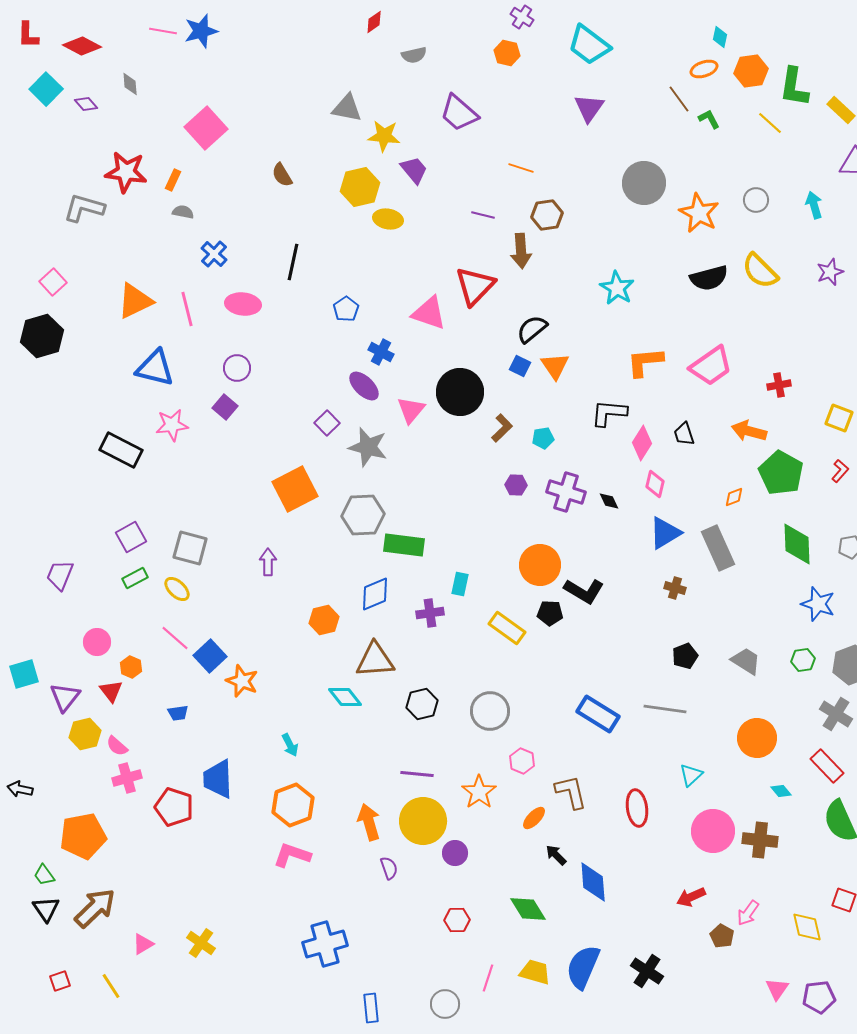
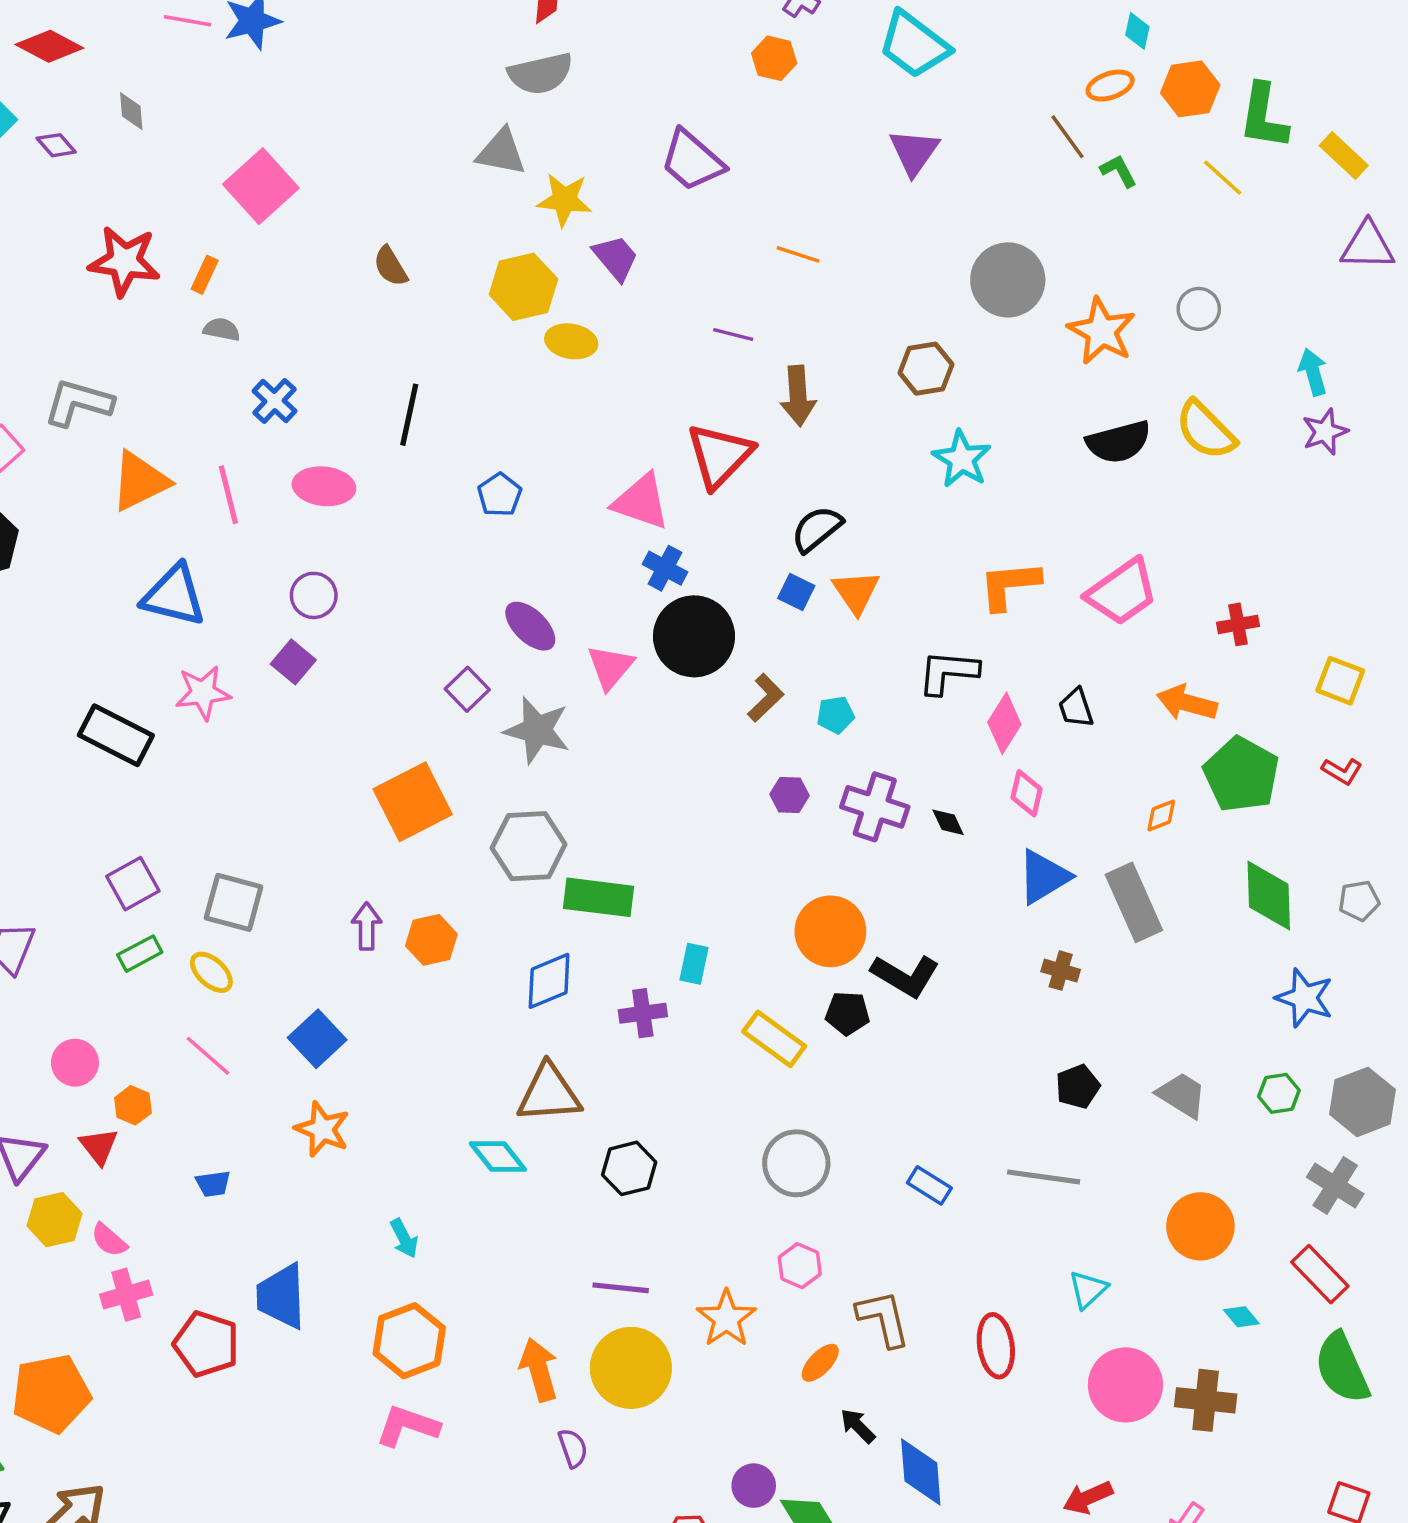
gray semicircle: (414, 55) -> (541, 74), moved, size x1.5
cyan arrow: (814, 205) -> (1313, 372), moved
gray L-shape: (84, 208) -> (78, 403), moved
brown hexagon: (547, 215) -> (926, 369), moved
blue cross: (381, 352) -> (665, 568), moved
red L-shape: (840, 471) -> (1342, 771), turned 80
orange hexagon: (324, 620) -> (431, 940), moved
blue square: (210, 656) -> (317, 1039), moved
gray circle: (490, 711) -> (796, 1163), moved
blue rectangle: (598, 714) -> (929, 1185), size x0.6
purple circle: (455, 853) -> (754, 1486), moved

